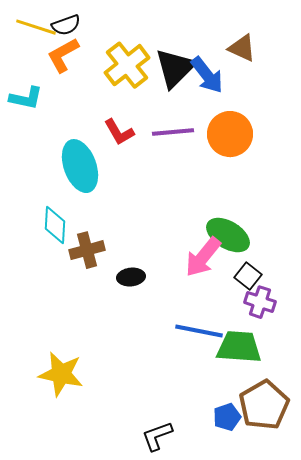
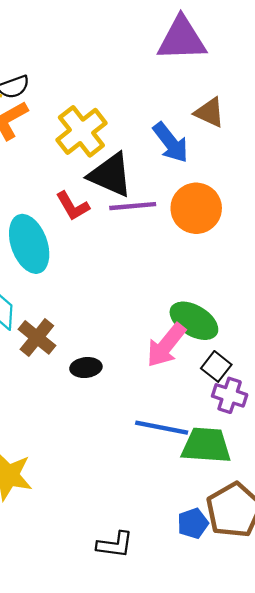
black triangle: (175, 68) -> (110, 175), moved, turned -51
brown cross: (87, 250) -> (37, 337), turned -36
black L-shape: (157, 436) -> (115, 545), turned -152

